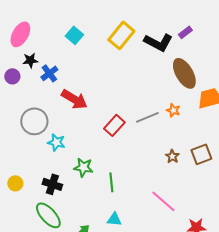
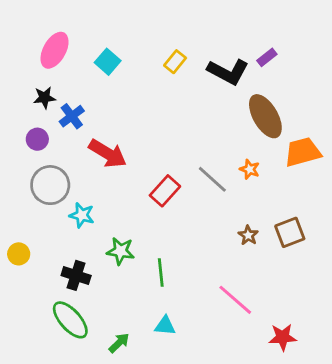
pink ellipse: (20, 34) -> (55, 50), moved
yellow rectangle: (121, 35) -> (175, 62), size x0.6
purple circle: (12, 76) -> (37, 139), moved
gray line: (147, 117) -> (212, 179), turned 65
yellow circle: (15, 183) -> (19, 254), moved

